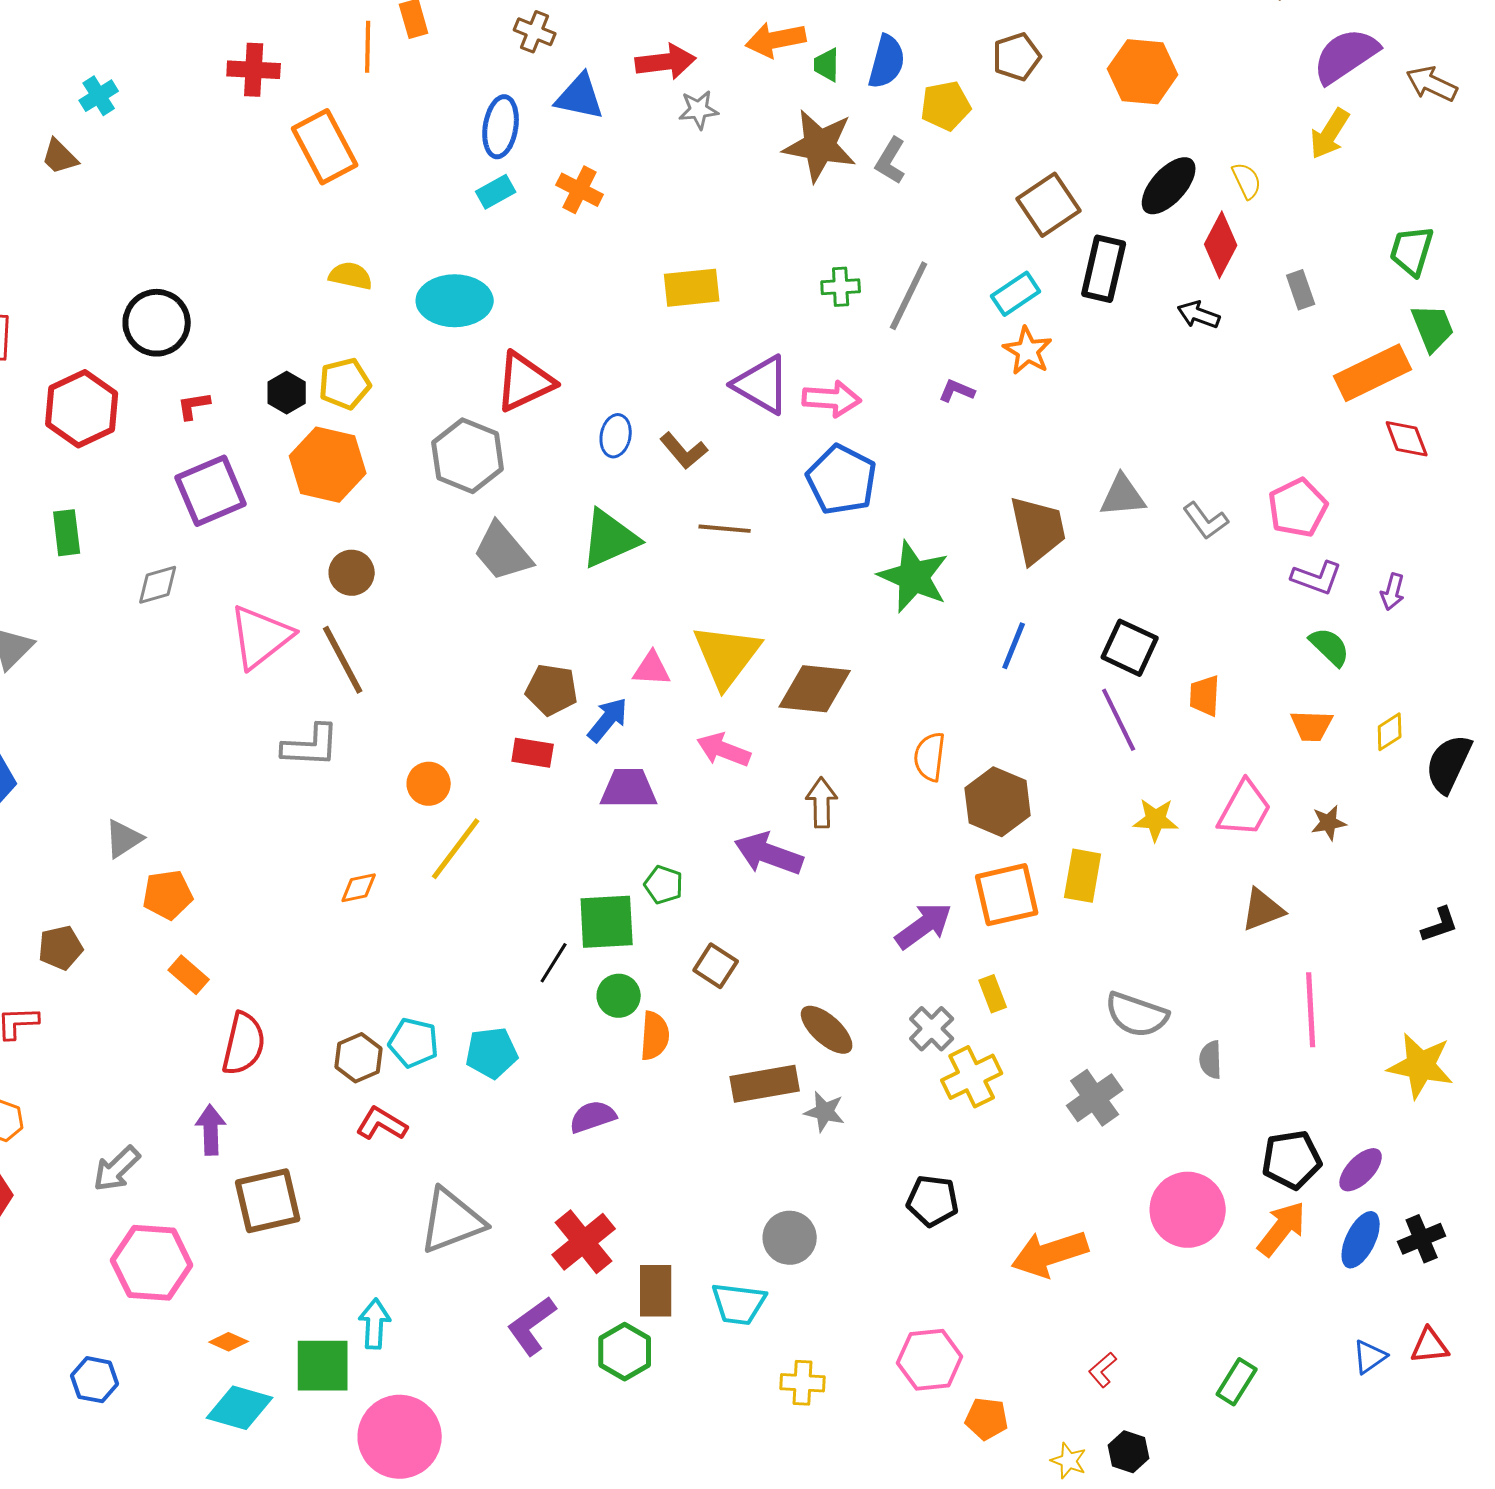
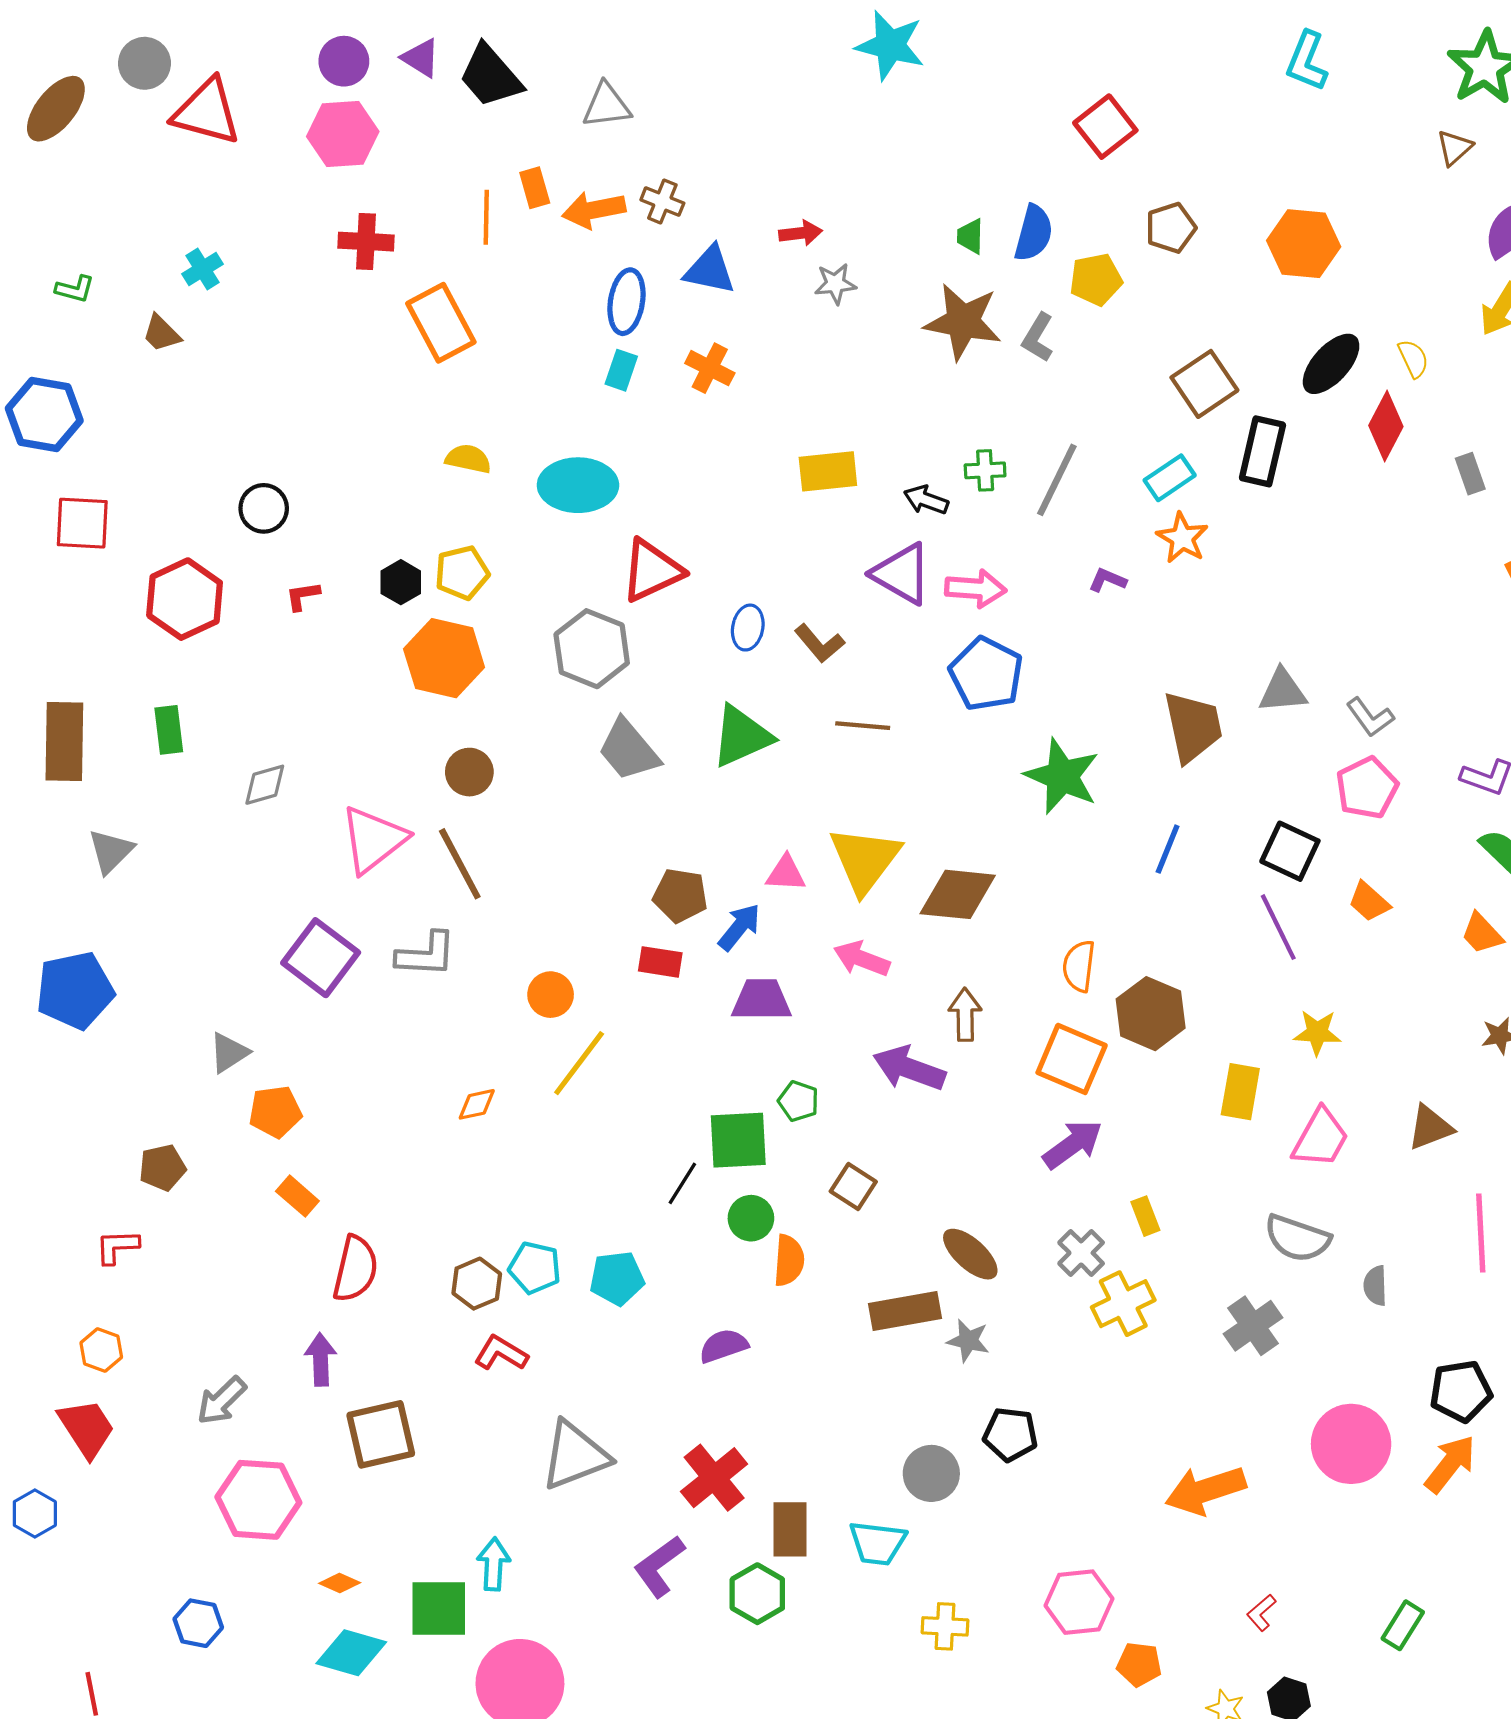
orange arrow: (776, 40) -> (594, 210), moved
red arrow: (666, 62) -> (801, 233), size x0.7
cyan rectangle: (496, 192) -> (621, 370), turned -42
black arrow: (1199, 315) -> (926, 500), moved
black circle: (157, 323) -> (264, 508), size x0.7
purple square: (211, 491) -> (321, 958), moved, turned -30
pink pentagon: (1298, 508) -> (1367, 788), moved
orange trapezoid: (1205, 696) -> (1369, 902), turned -51
orange trapezoid: (1312, 726) -> (1482, 933), turned 45
pink trapezoid: (1245, 809) -> (1320, 1138), moved
orange square: (1007, 895) -> (1072, 1059), moved, turned 36
black pentagon: (933, 1201) -> (1010, 1434), moved

